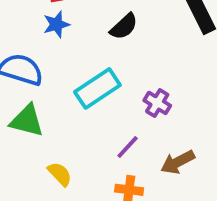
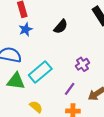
cyan rectangle: (97, 88) -> (40, 72), moved
purple cross: (157, 103) -> (82, 64), turned 32

